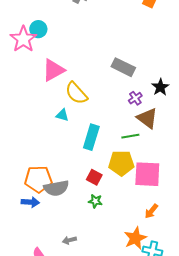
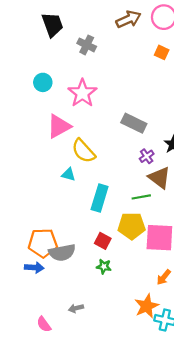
pink star: (23, 39) -> (82, 93), moved

